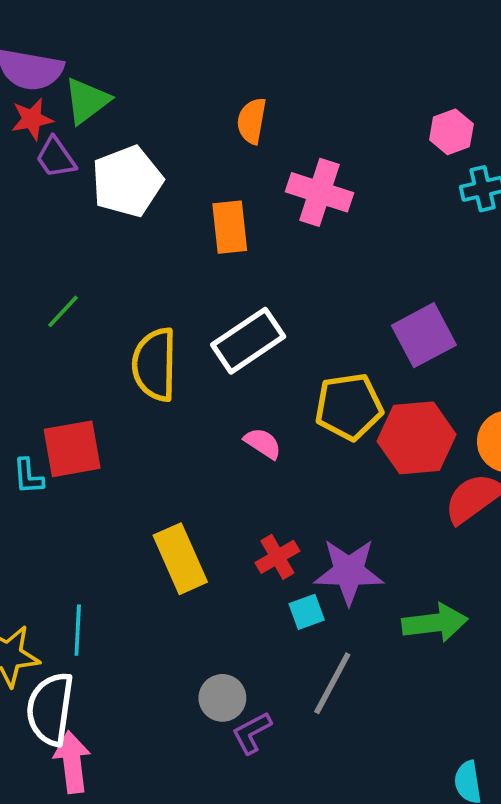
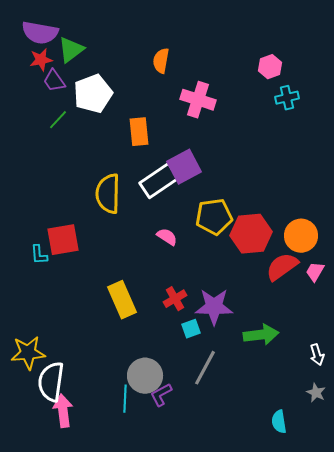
orange rectangle: (230, 227) -> (139, 132), moved
green line: (63, 311) -> (58, 120), moved
purple square: (424, 335) -> (184, 167), moved
cyan line: (78, 630) -> (125, 399), moved
gray circle: (222, 698) -> (145, 376), size x1.4

